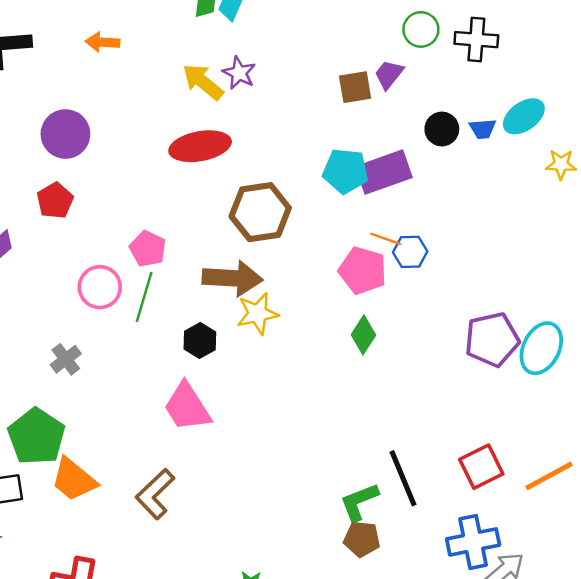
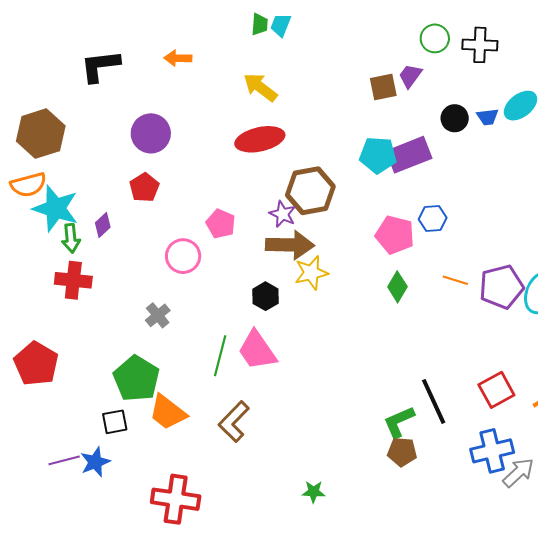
purple star: (239, 73) -> (283, 214), moved
orange line: (386, 239) -> (455, 280), moved
green line: (144, 297) -> (220, 356), moved

